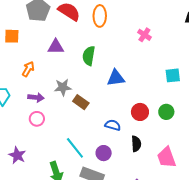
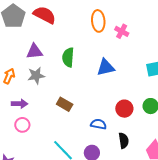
orange ellipse: (100, 16) -> (98, 21), moved
blue triangle: (116, 78) -> (106, 67), moved
gray star: (63, 87) -> (36, 76), moved

